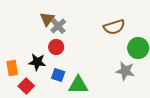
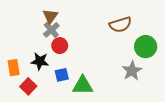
gray cross: (58, 26) -> (51, 30), moved
gray star: (125, 71) -> (132, 71), turned 30
blue square: (58, 75) -> (62, 75), turned -32

